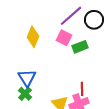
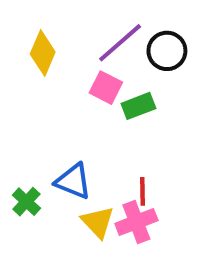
yellow diamond: (33, 37) -> (43, 53), moved
blue triangle: (27, 78) -> (73, 181), moved, turned -36

